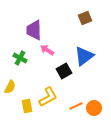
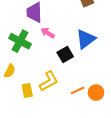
green cross: (20, 58) -> (20, 41), size x1.5

